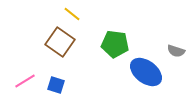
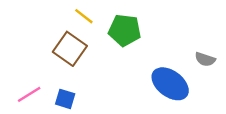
green pentagon: (115, 44) -> (125, 30), moved

